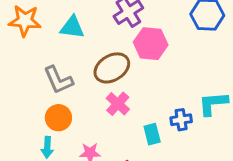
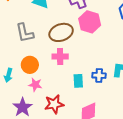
pink cross: (118, 104) -> (60, 57), turned 35
orange circle: (58, 118) -> (30, 65), moved

